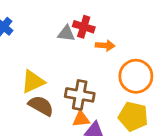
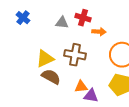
gray triangle: (66, 33) -> (62, 23), moved
brown cross: (80, 95) -> (75, 55), moved

